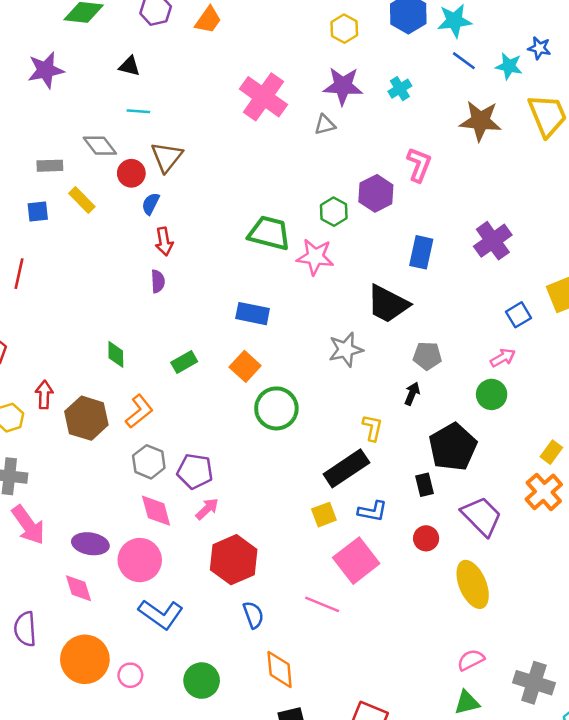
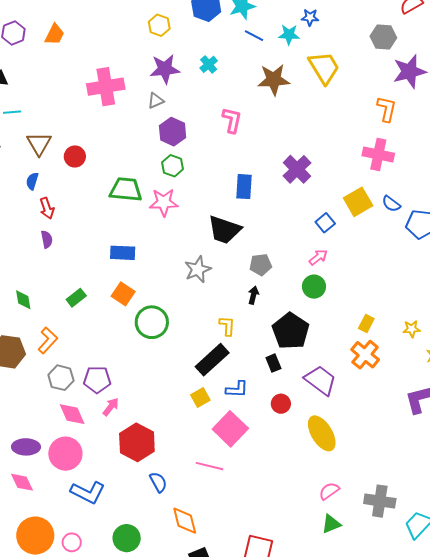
pink cross: (264, 97) -> (106, 87), turned -36
red circle: (131, 173) -> (75, 156), moved
purple hexagon: (376, 193) -> (173, 132), moved

